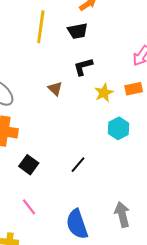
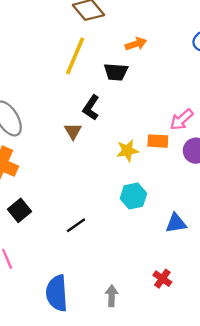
black L-shape: (83, 67) -> (91, 108), moved, turned -55
orange rectangle: (134, 89) -> (158, 141), moved
gray arrow: (122, 214) -> (112, 296), size x0.7

